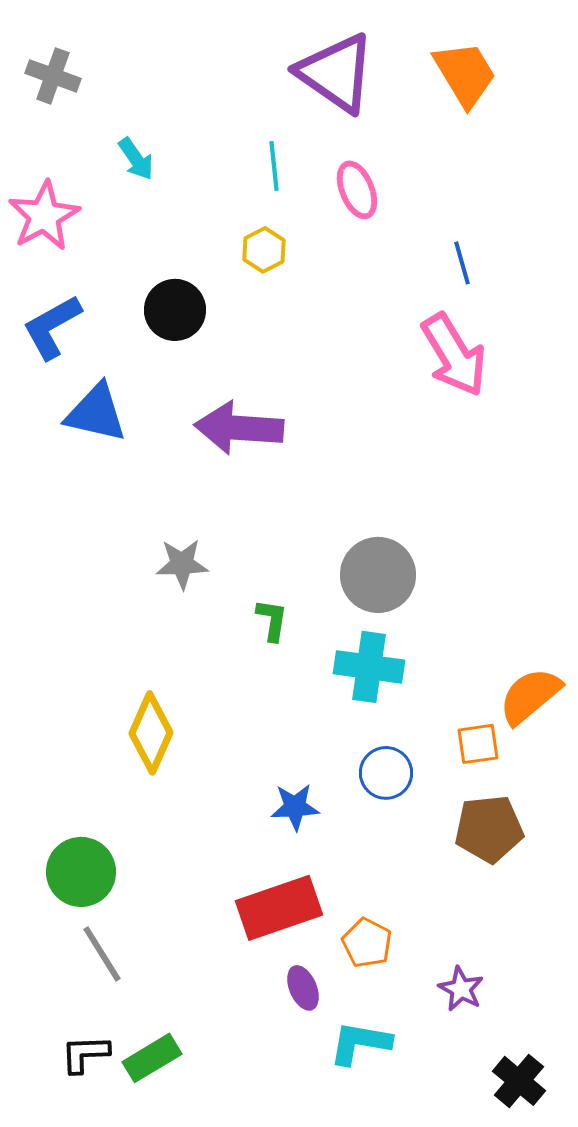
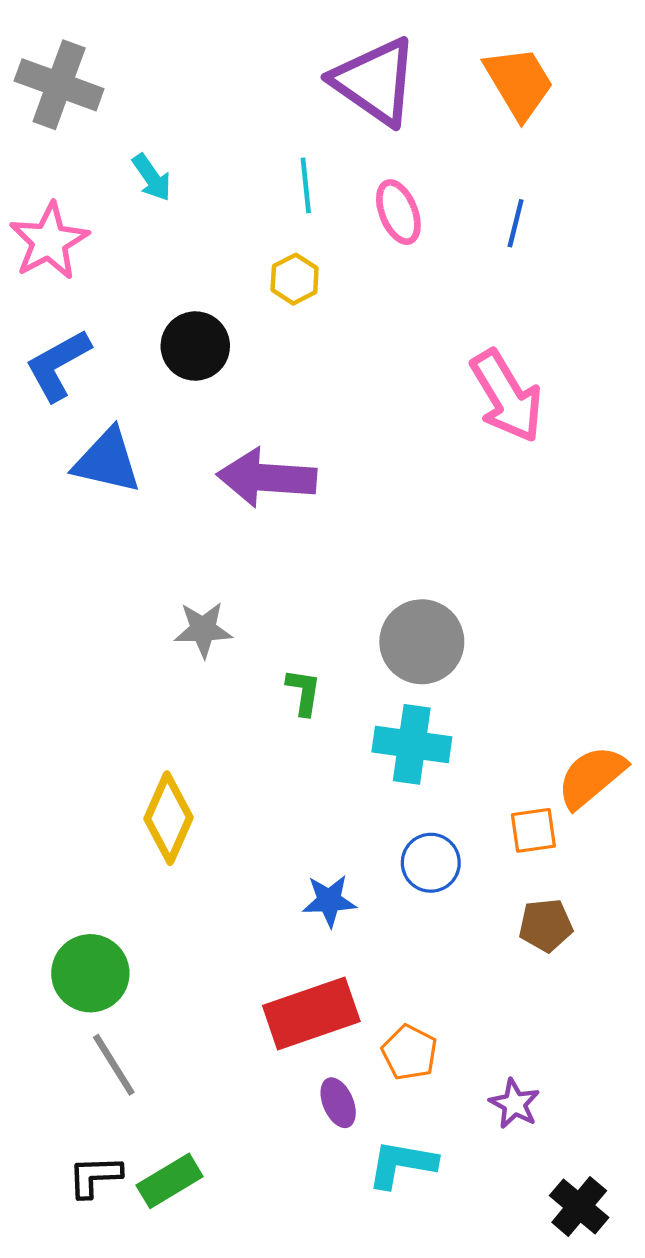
gray cross: (53, 76) -> (59, 85), size x1.4
blue line: (462, 263) -> (516, 223), moved, turned 30
brown pentagon: (489, 829) -> (546, 925), size x0.7

